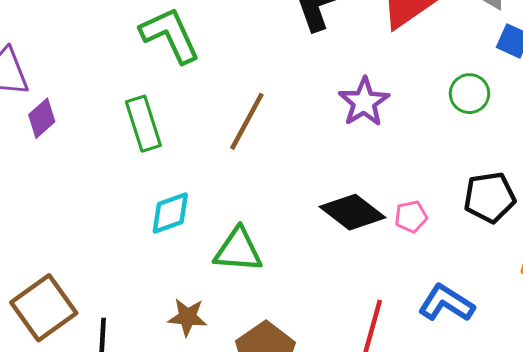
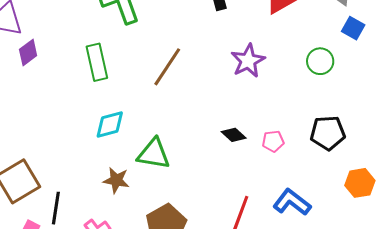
black diamond: (352, 212) -> (234, 135), size x0.6
brown star: (187, 317) -> (116, 180), moved

